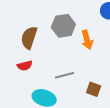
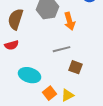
gray line: (65, 75) -> (62, 49), moved

